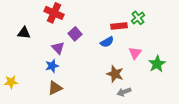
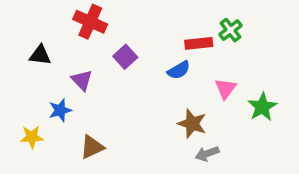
purple triangle: (58, 48) -> (82, 80), moved
blue star: (52, 66) -> (60, 110), moved
yellow star: (11, 82) -> (32, 137), moved

